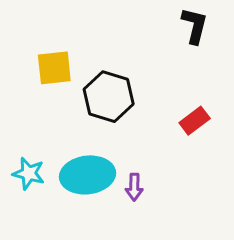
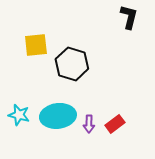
red rectangle: (195, 121) -> (115, 124), moved

